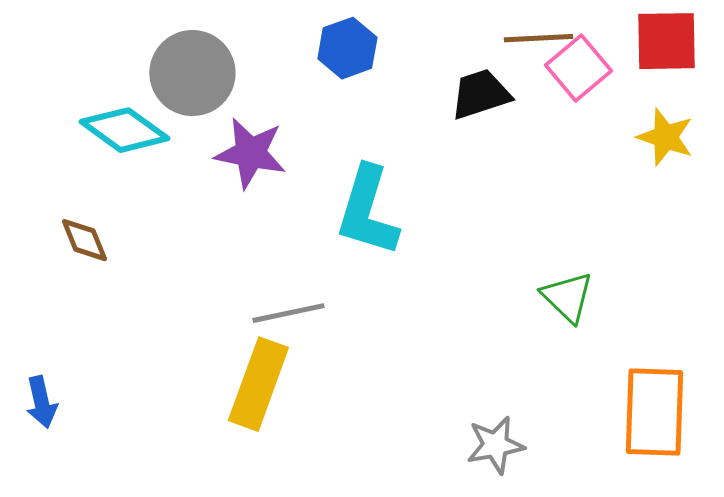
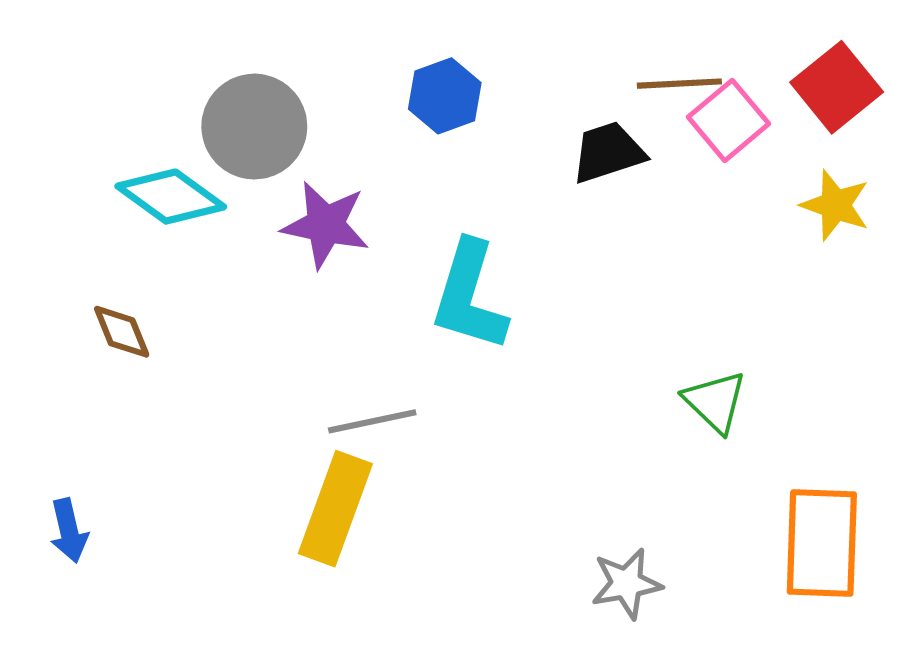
red square: (666, 41) -> (837, 87), turned -38

